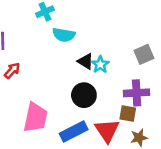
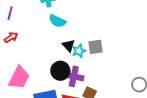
gray square: (144, 54) -> (96, 47), moved
purple cross: (137, 93) -> (74, 76), moved

